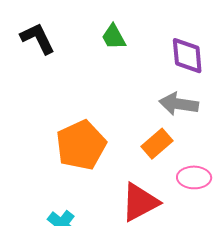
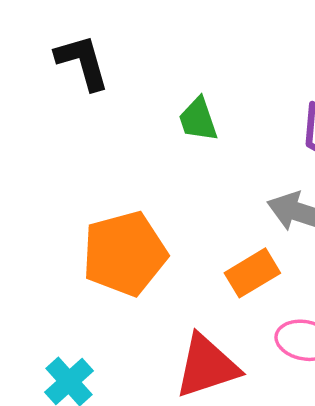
green trapezoid: (114, 37) -> (198, 119), moved

